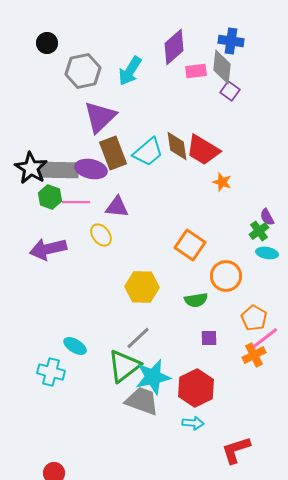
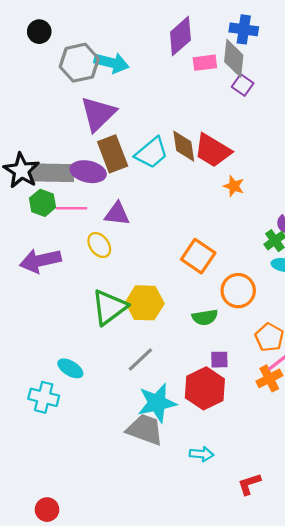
cyan arrow: (130, 71) -> (111, 63), moved, turned -108
green triangle: (124, 366) -> (109, 307), moved
red hexagon: (196, 388) -> (205, 388), moved
red L-shape: (236, 450) -> (249, 484), size x0.7

